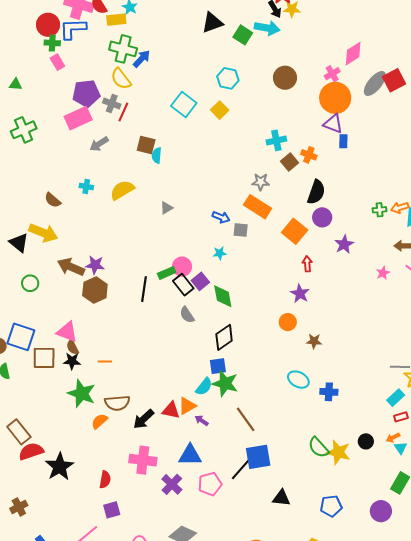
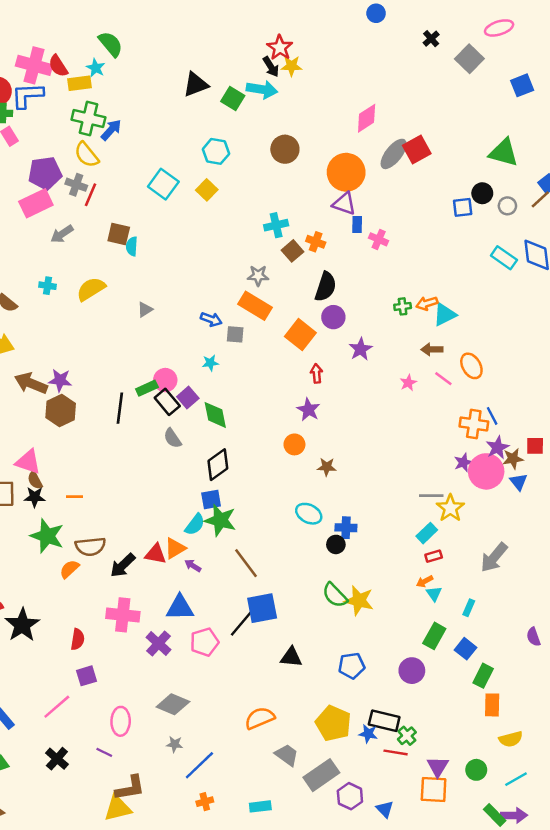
pink cross: (332, 74) -> (379, 239), moved, turned -35
black circle: (366, 441) -> (336, 544), moved

